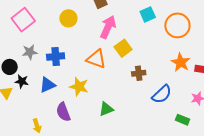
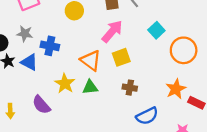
cyan square: (148, 14) -> (156, 30), turned -35
blue triangle: (47, 85) -> (29, 62), moved, turned 36
green triangle: (106, 109) -> (90, 87), moved
purple semicircle: (63, 112) -> (41, 105), turned -36

